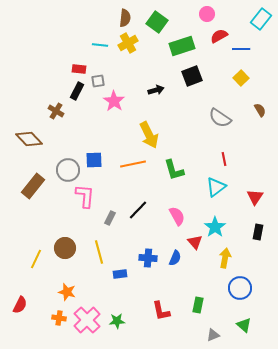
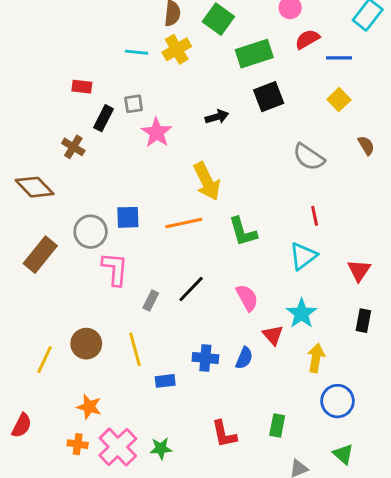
red rectangle: (79, 69) -> (82, 87), moved

